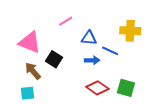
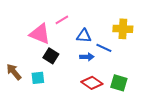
pink triangle: (30, 42) -> (40, 34), moved
brown arrow: (33, 71) -> (14, 72), moved
cyan square: (28, 93) -> (38, 78), moved

